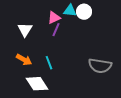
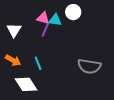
cyan triangle: (70, 11) -> (55, 20), moved
pink triangle: (54, 18) -> (43, 18), turned 40

